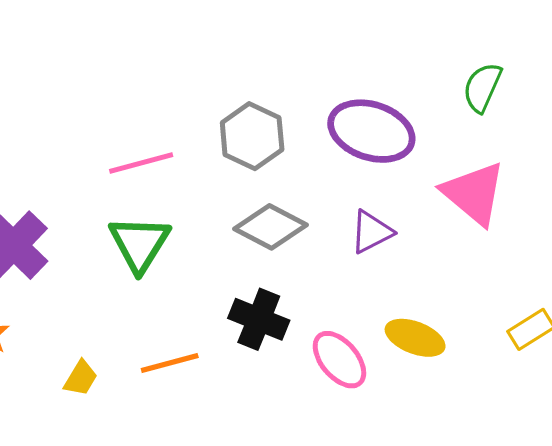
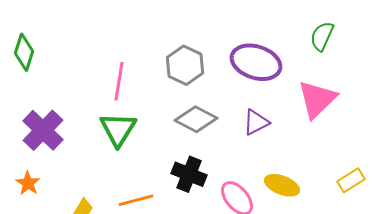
pink line: (141, 163) -> (119, 81), turned -66
pink triangle: (474, 193) -> (317, 99), turned 36

